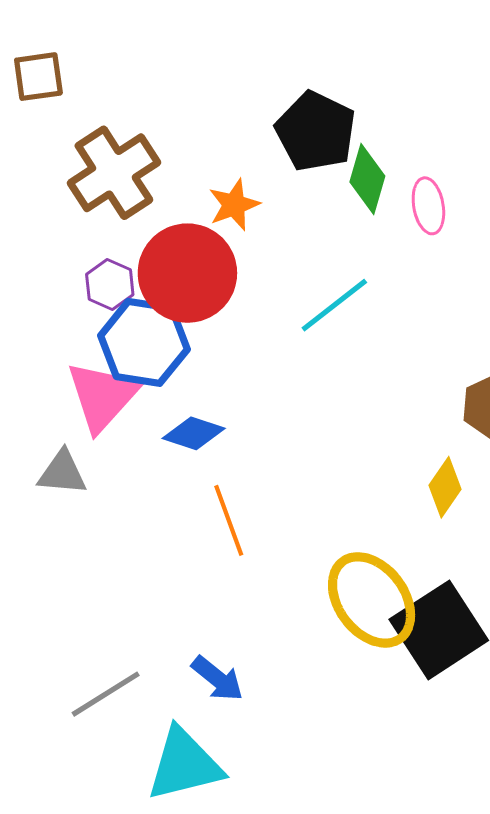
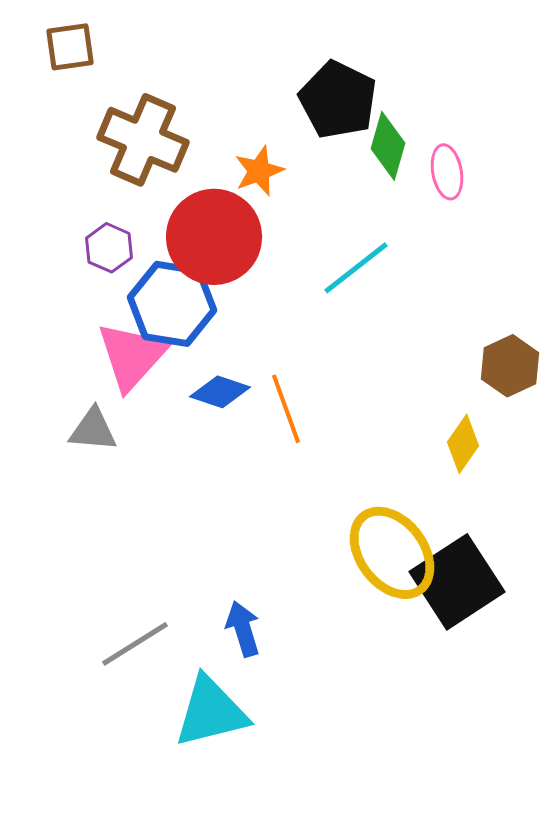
brown cross: (114, 173) -> (143, 140), turned -34
purple hexagon: (110, 284) -> (109, 248), moved
orange line: (229, 520) -> (286, 409), moved
blue arrow: (217, 679) -> (243, 629), turned -146

